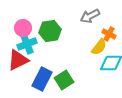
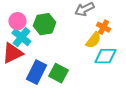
cyan cross: (27, 44) -> (21, 37), turned -30
green square: (64, 80) -> (58, 73), turned -30

